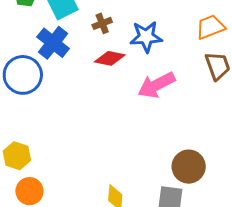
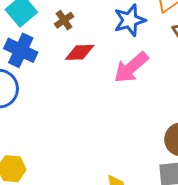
blue star: (146, 37) -> (130, 20), moved

